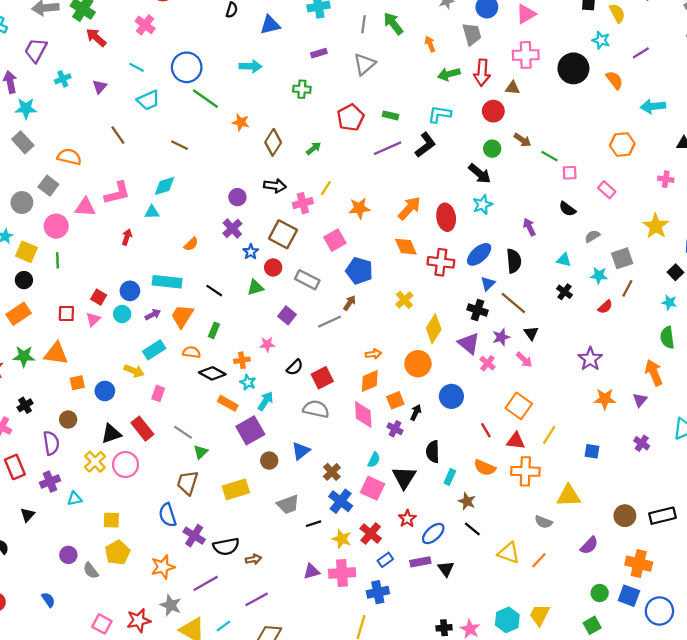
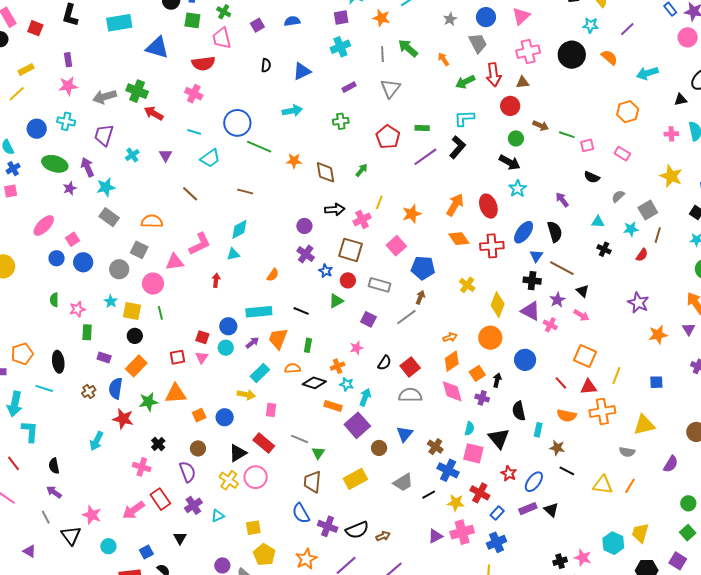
brown diamond: (273, 142) -> (326, 172), turned -30

